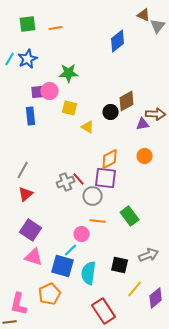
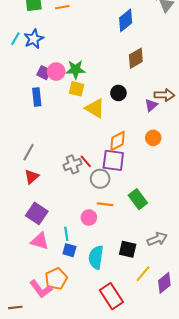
green star: (69, 73) -> (76, 69), moved
purple square: (38, 92) -> (44, 73), turned 32
brown diamond: (127, 101) -> (136, 58), moved
purple triangle: (143, 124) -> (151, 105), turned -32
yellow triangle: (88, 127) -> (95, 108), size x1.5
cyan line: (71, 250) -> (66, 234), moved, turned -56
blue square: (63, 266) -> (69, 250), size x0.6
pink L-shape: (19, 304) -> (41, 289), moved, turned -50

